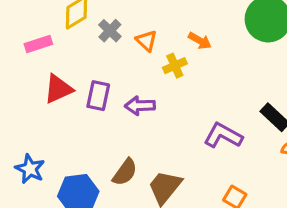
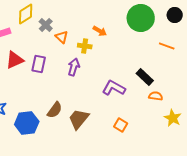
orange triangle: (147, 41) -> (62, 37), moved
yellow cross: (175, 66) -> (85, 46), turned 32
purple arrow: (140, 106) -> (74, 67), moved, turned 108

